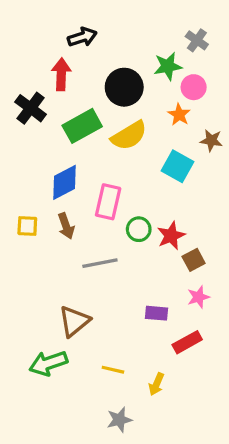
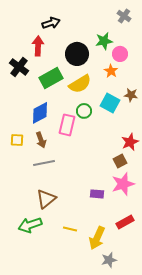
gray cross: (197, 40) -> (124, 16), moved
brown star: (211, 140) -> (131, 95), moved
green circle: (139, 229) -> (84, 111), moved
red star: (171, 236) -> (130, 142), moved
gray line: (100, 263) -> (44, 163), moved
pink star: (198, 297) -> (123, 184), size x1.6
red rectangle: (187, 342) -> (125, 222), moved
yellow arrow: (156, 384) -> (97, 238), size x1.6
gray star: (119, 420) -> (109, 260), moved

